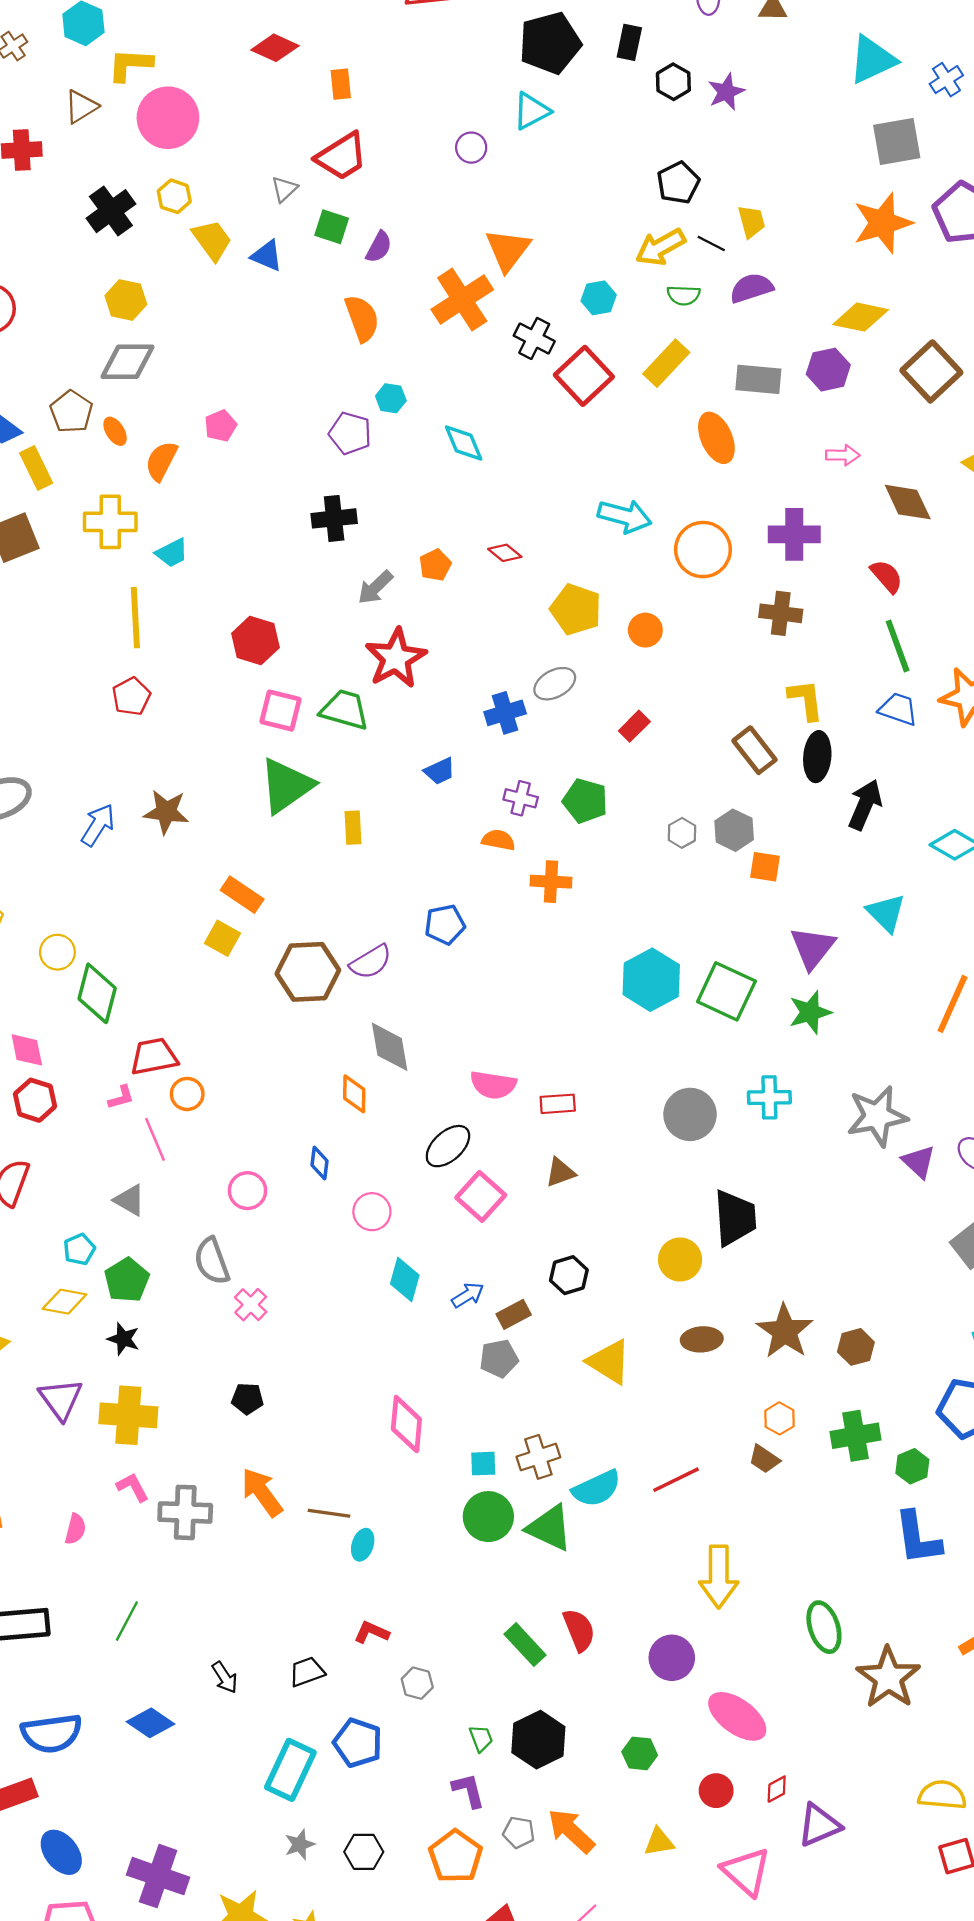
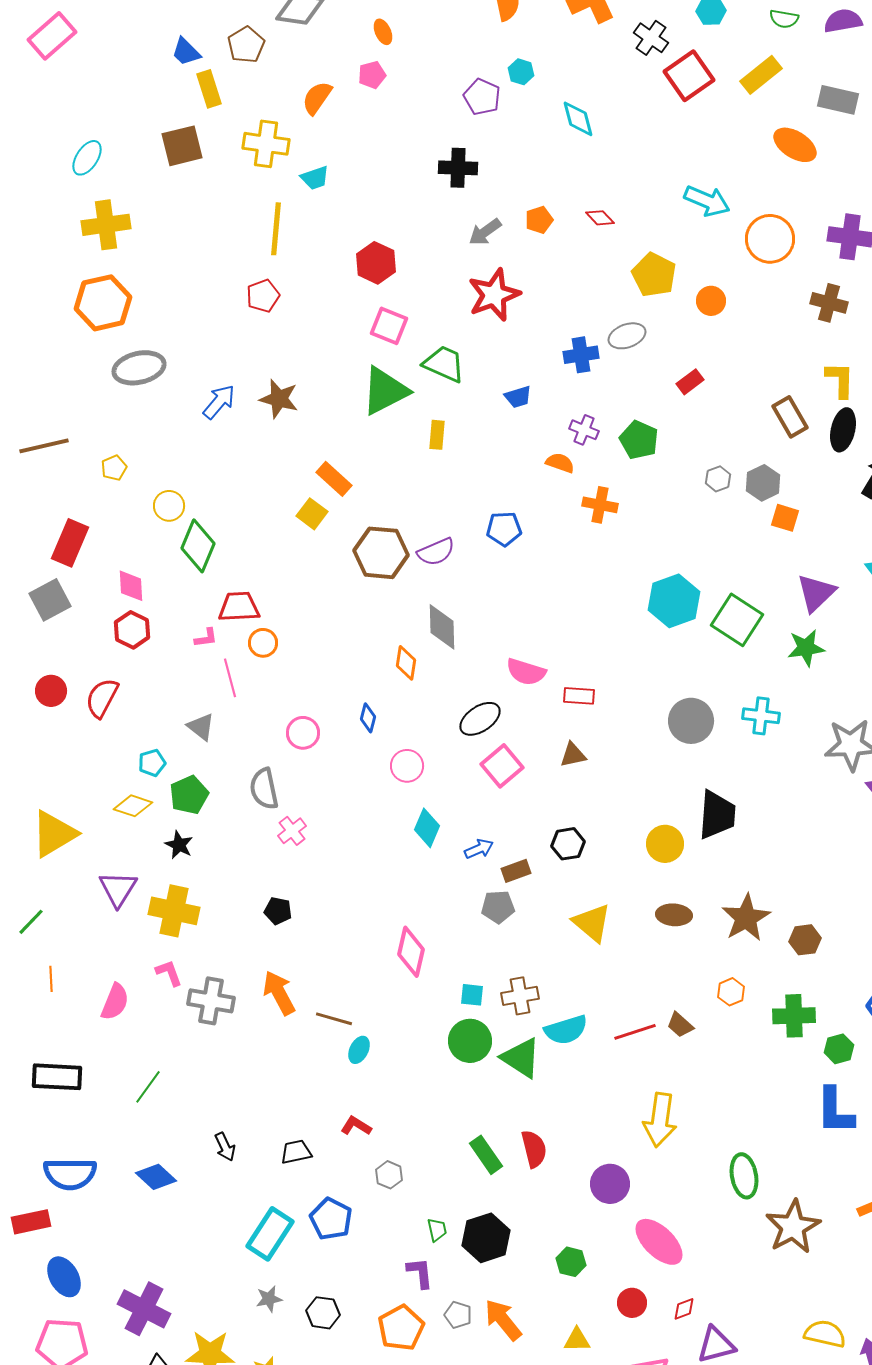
orange ellipse: (115, 431) -> (383, 32), moved
orange ellipse: (716, 438) -> (795, 145), turned -42
green trapezoid: (345, 710) -> (444, 364), moved
brown trapezoid: (764, 1459) -> (680, 1025), moved
pink semicircle: (75, 1529) -> (115, 1002), size x1.4

